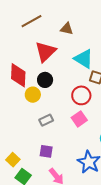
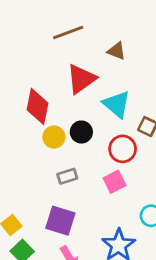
cyan triangle: (84, 59) -> (117, 104), moved
black circle: (45, 80) -> (81, 132), moved
purple square: (46, 151) -> (60, 221), size x1.5

